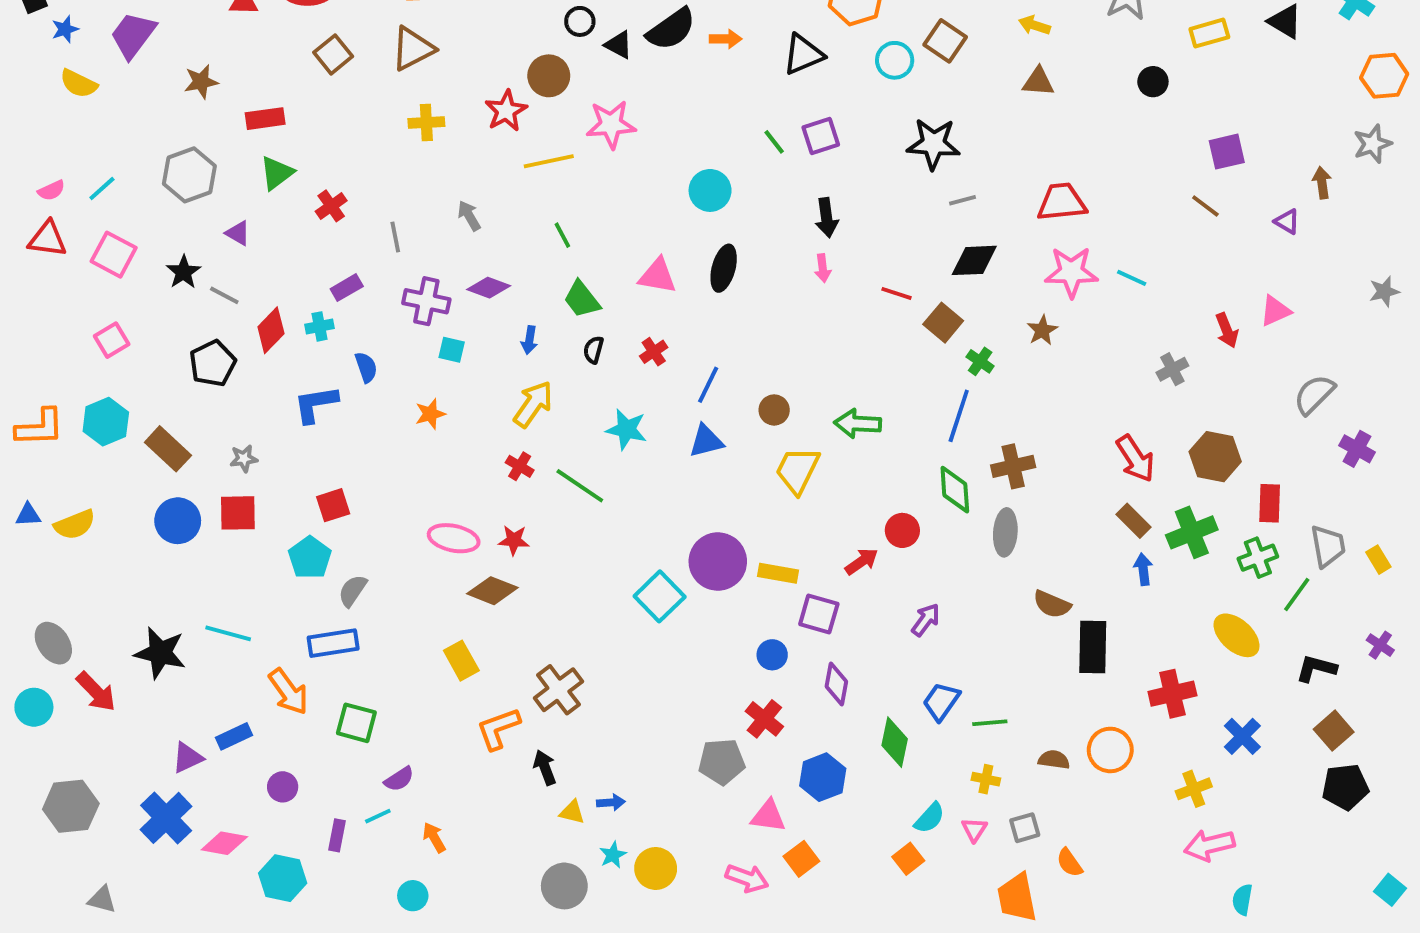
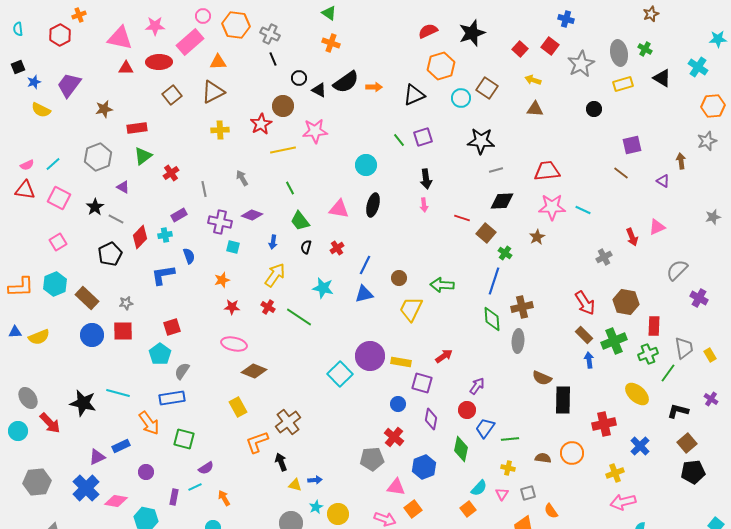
red circle: (902, 530) -> (467, 410), moved
red star: (514, 540) -> (232, 307), moved

